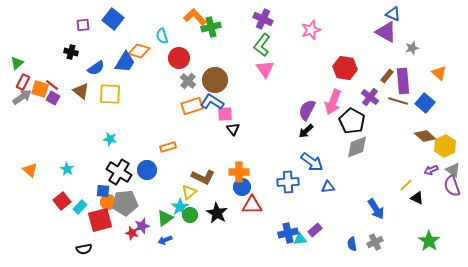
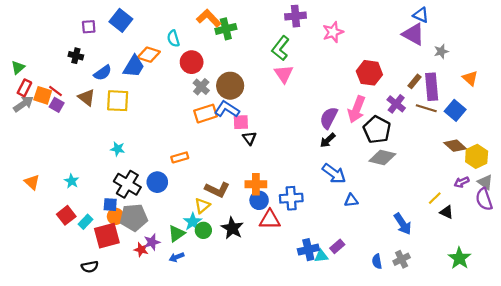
purple cross: (263, 19) -> (295, 16), moved, turned -30
gray diamond: (357, 147) -> (382, 157), turned 35
blue cross: (288, 182) -> (291, 198), moved

